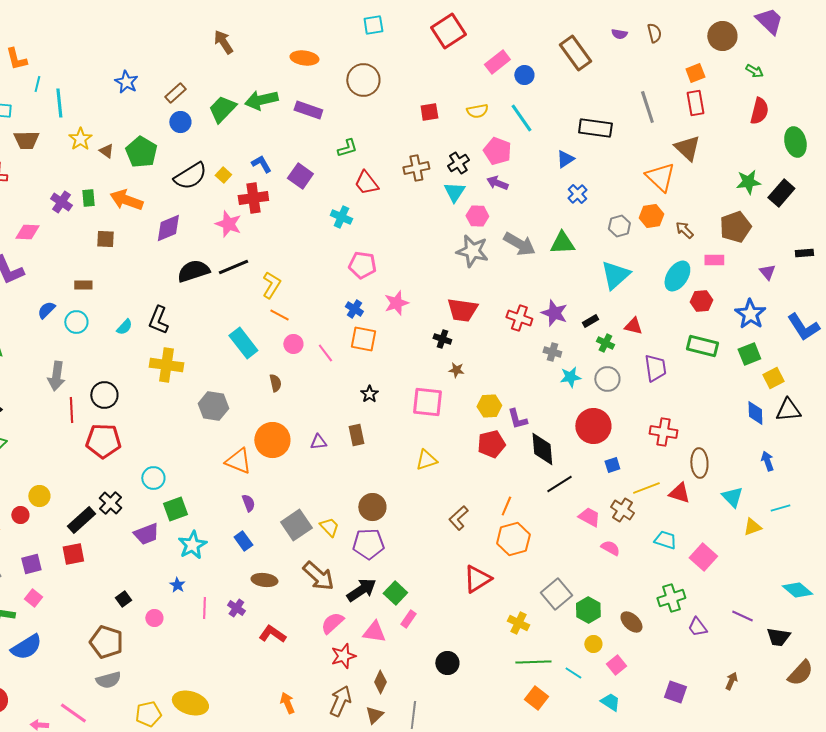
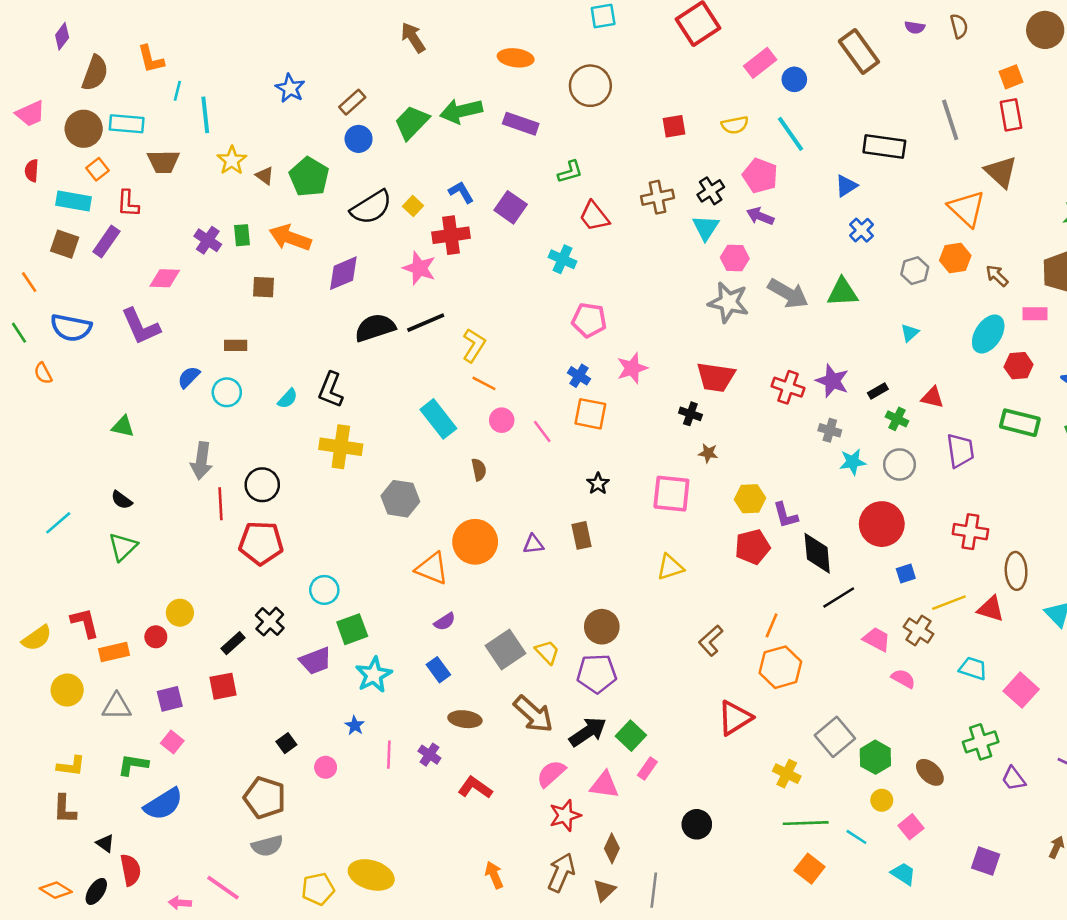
cyan triangle: (615, 275) -> (910, 333), size x0.5
purple semicircle: (248, 503) -> (445, 622), turned 78
black rectangle: (81, 520) -> (233, 643), size x0.7

